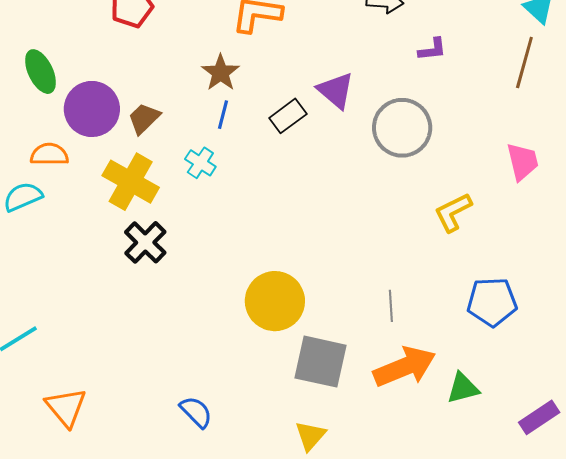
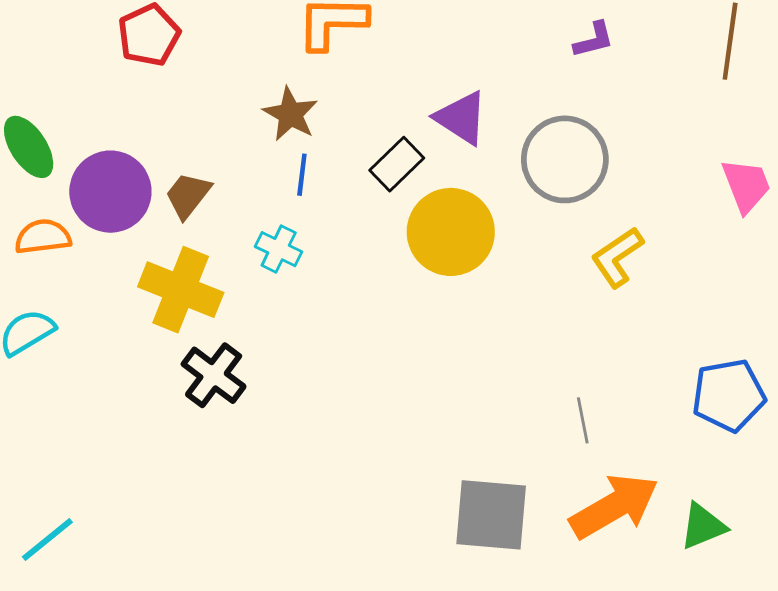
orange semicircle: (49, 154) -> (43, 237), moved
yellow L-shape: (453, 212) -> (617, 257), moved
yellow circle: (275, 301) -> (451, 232), moved

